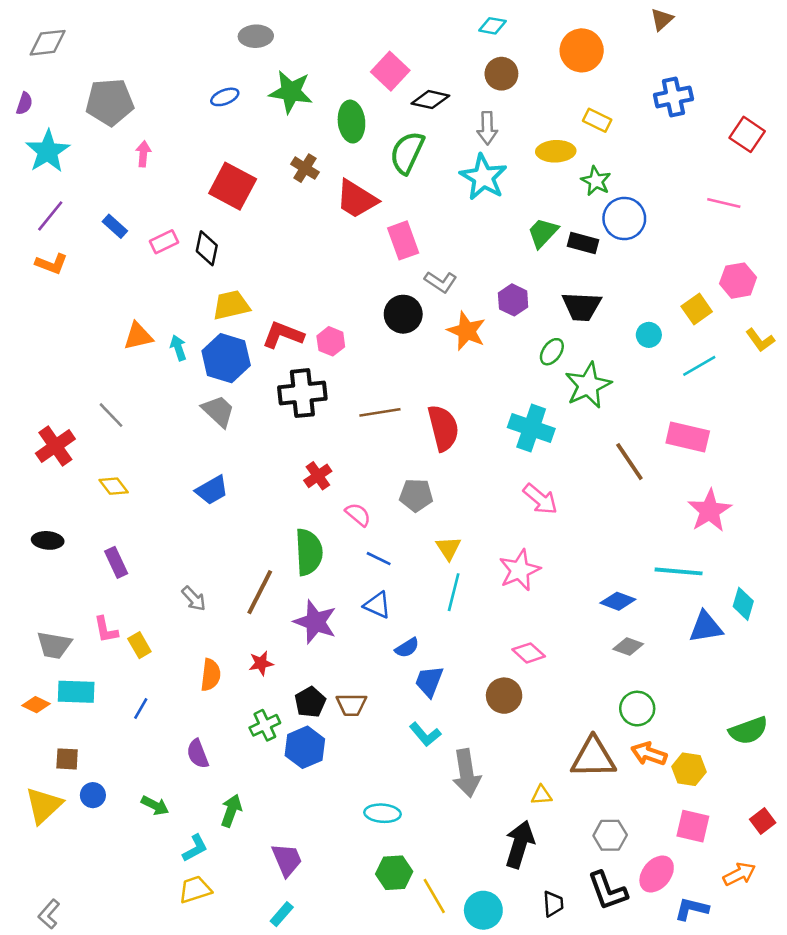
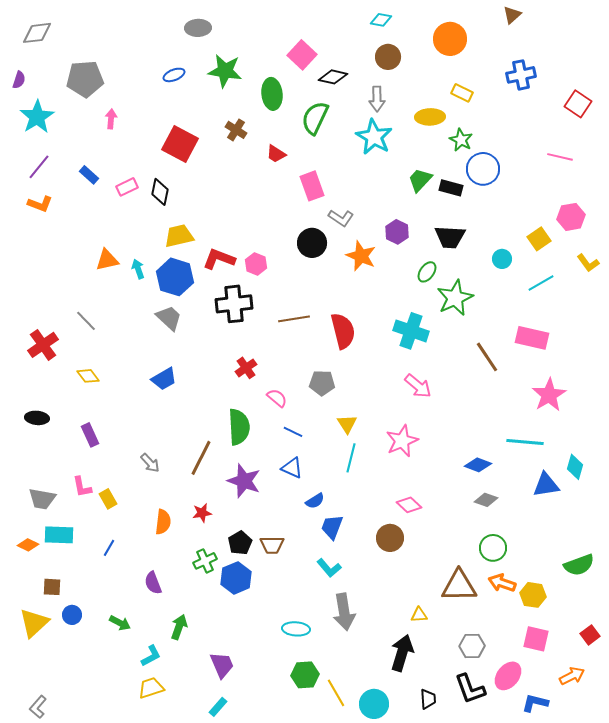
red trapezoid: (357, 199) -> (276, 154), size x0.6
gray arrow: (467, 773) -> (344, 612), moved

